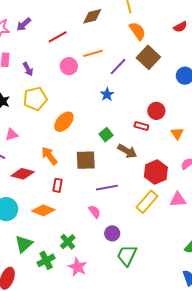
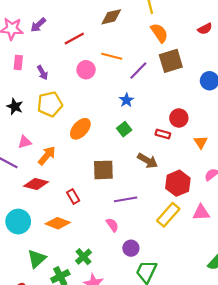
orange line: (93, 53) -> (112, 56), turned 30
brown square: (148, 57) -> (171, 61), turned 30
green square: (106, 135) -> (124, 129), moved
orange arrow: (49, 156) -> (47, 156), moved, turned 78
red rectangle: (58, 185) -> (73, 197), turned -40

